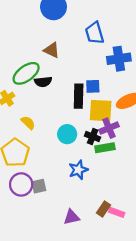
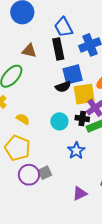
black semicircle: (43, 82) -> (63, 87), moved
blue square: (93, 86) -> (73, 74), size x1.5
black rectangle: (79, 96) -> (58, 49), moved

